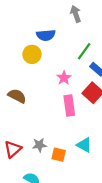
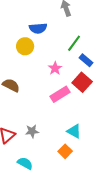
pink rectangle: (69, 106) -> (60, 94), turned 66
orange square: (59, 155) -> (65, 151), moved, turned 32

